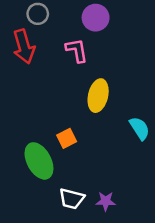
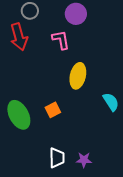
green ellipse: (39, 161) -> (19, 115), moved
white trapezoid: (72, 199) -> (57, 158), turned -105

